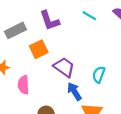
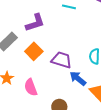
purple L-shape: (50, 20) -> (35, 23), turned -70

